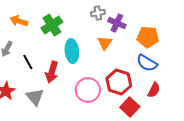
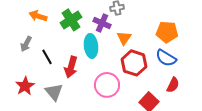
purple cross: (117, 23) -> (102, 23), moved
red hexagon: (119, 82) -> (134, 63), moved

